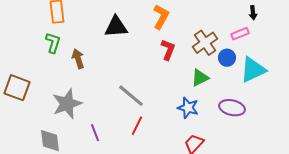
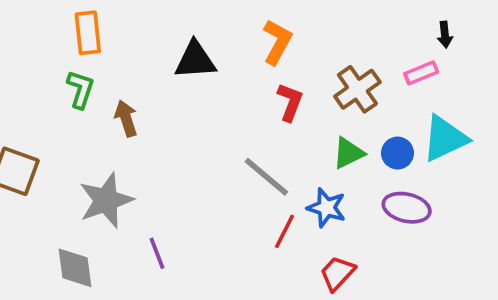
blue circle: (227, 58) -> (397, 153), moved
gray line: (131, 96) -> (266, 177), moved
red line: (137, 126) -> (285, 231), moved

